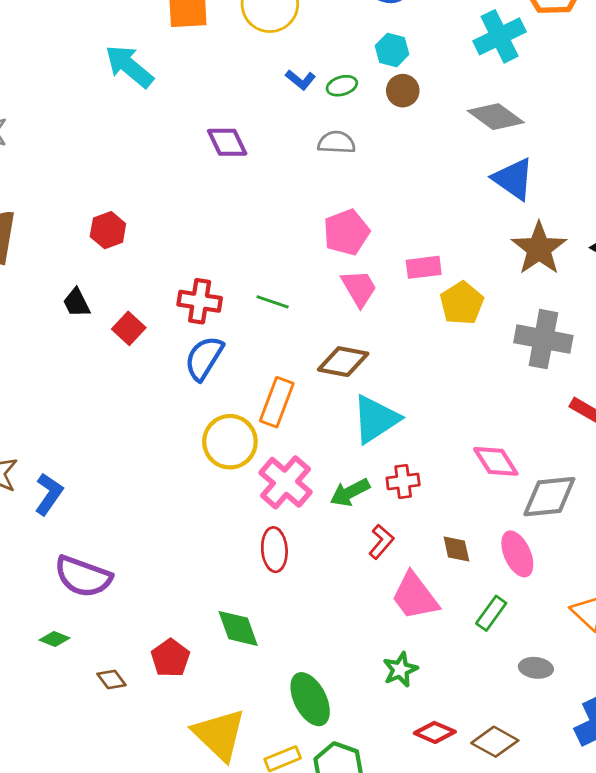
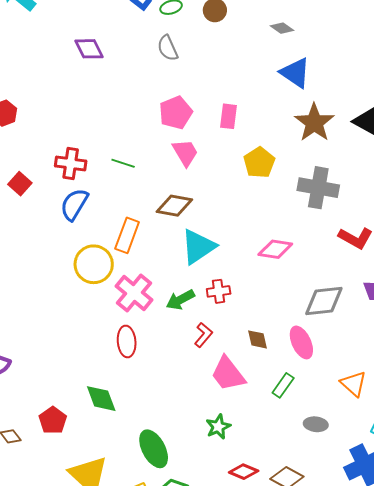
gray diamond: (496, 117) -> (282, 28), size x0.6
gray semicircle: (336, 142) -> (168, 48), turned -116
pink rectangle: (424, 267) -> (229, 116), moved, turned -75
pink diamond: (496, 461) -> (275, 249), moved, turned -48

